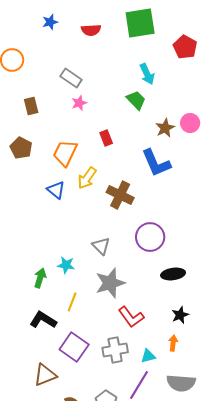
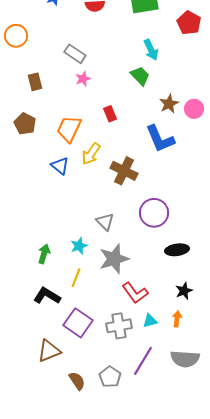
pink circle: (190, 123) -> (194, 109), moved
cyan star: (66, 265) -> (79, 246), moved, turned -30
cyan triangle: (148, 356) -> (150, 321), moved

